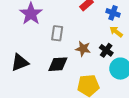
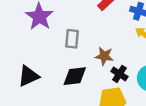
black cross: (106, 50) -> (119, 74), moved

